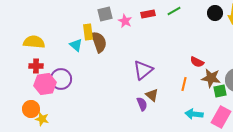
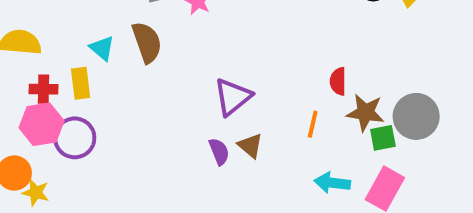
yellow rectangle: (88, 32) -> (81, 83), moved
red semicircle: (197, 62) -> (338, 81), turned 64
red cross: (36, 66) -> (43, 89), moved
purple circle: (61, 79) -> (75, 138), moved
purple semicircle: (142, 104) -> (219, 152), moved

